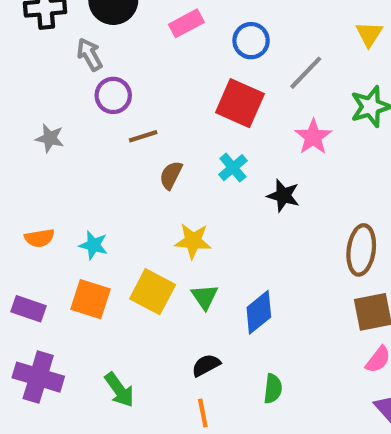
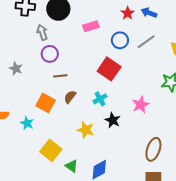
gray line: (306, 73) -> (146, 42), moved
pink star: (313, 137) -> (141, 105), moved
black star: (283, 196) -> (113, 120), moved
yellow star: (193, 241) -> (86, 130), moved
green triangle: (205, 297) -> (72, 166), moved, turned -32
orange square: (91, 299) -> (46, 103), moved

